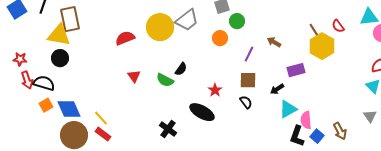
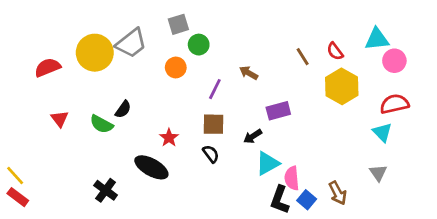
yellow hexagon: (322, 46) -> (342, 86), moved

